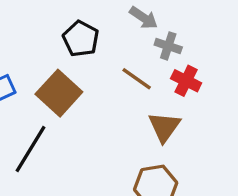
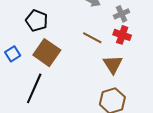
black pentagon: (81, 39) -> (37, 21), moved
gray cross: (168, 46) -> (122, 14), moved, turned -35

